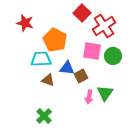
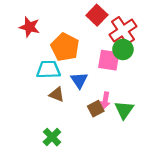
green circle: (113, 56) -> (123, 49), moved
blue triangle: (67, 68) -> (79, 80), turned 49
brown square: (81, 76) -> (96, 109), moved
pink arrow: (89, 97) -> (105, 100), moved

